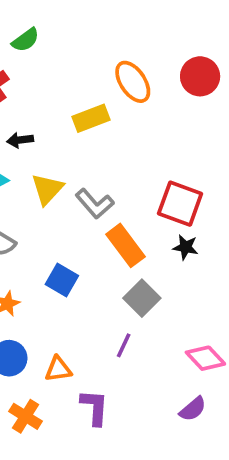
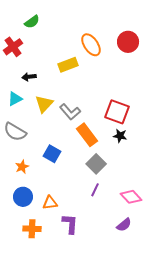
purple line: (124, 345) -> (95, 190), moved
orange cross: (26, 416) -> (32, 229), turned -30

